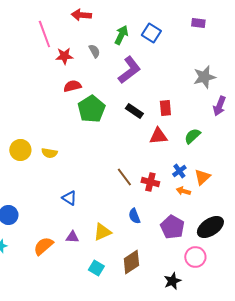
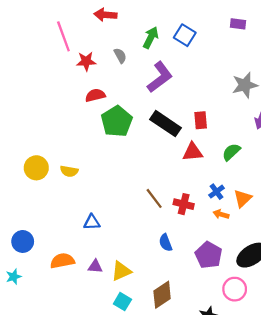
black rectangle: (134, 111) -> (165, 124), size x1.5
blue triangle: (69, 198) -> (92, 222), turned -35
yellow triangle: (102, 232) -> (121, 271), moved
orange semicircle: (43, 246) -> (62, 261), moved, turned 30

